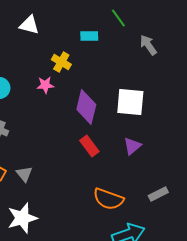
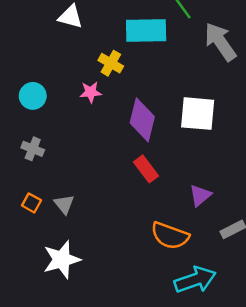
cyan rectangle: (89, 36) -> (146, 30), size x1.8
gray arrow: (148, 45) -> (220, 42), size x1.5
purple triangle: (132, 146) -> (200, 195), moved

